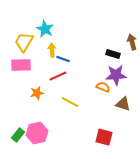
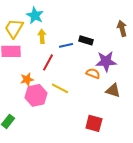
black rectangle: (113, 54) -> (86, 40), moved
blue line: (63, 59) -> (66, 45), moved, turned -32
red line: (58, 76) -> (48, 62), turned -36
pink hexagon: (37, 133) -> (36, 95), moved

